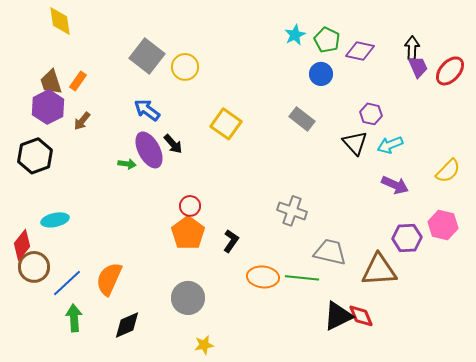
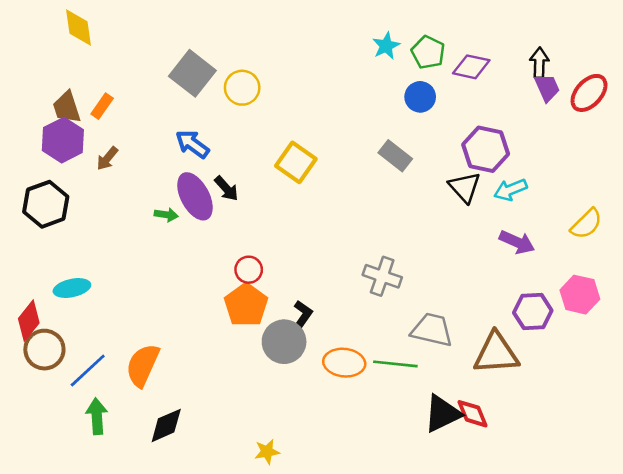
purple hexagon: (371, 114) -> (486, 149), size x1.6
gray circle: (188, 298) -> (284, 342), moved

